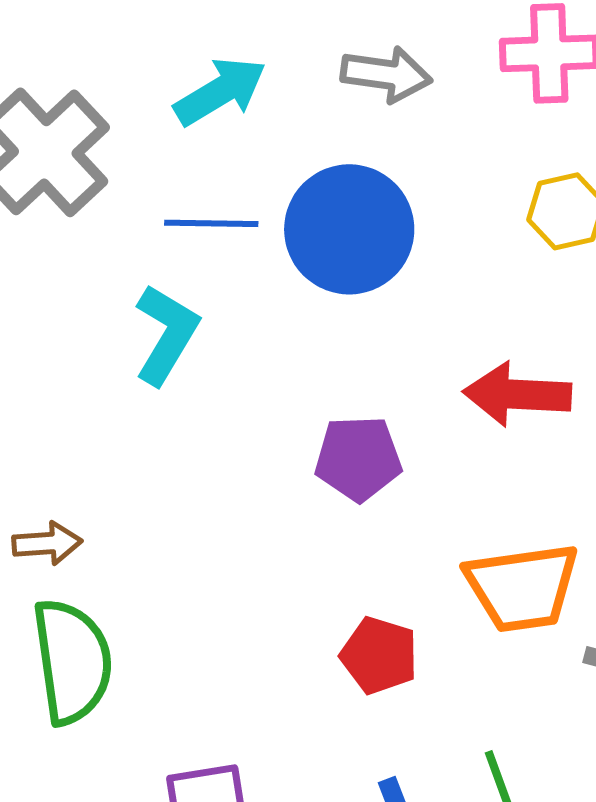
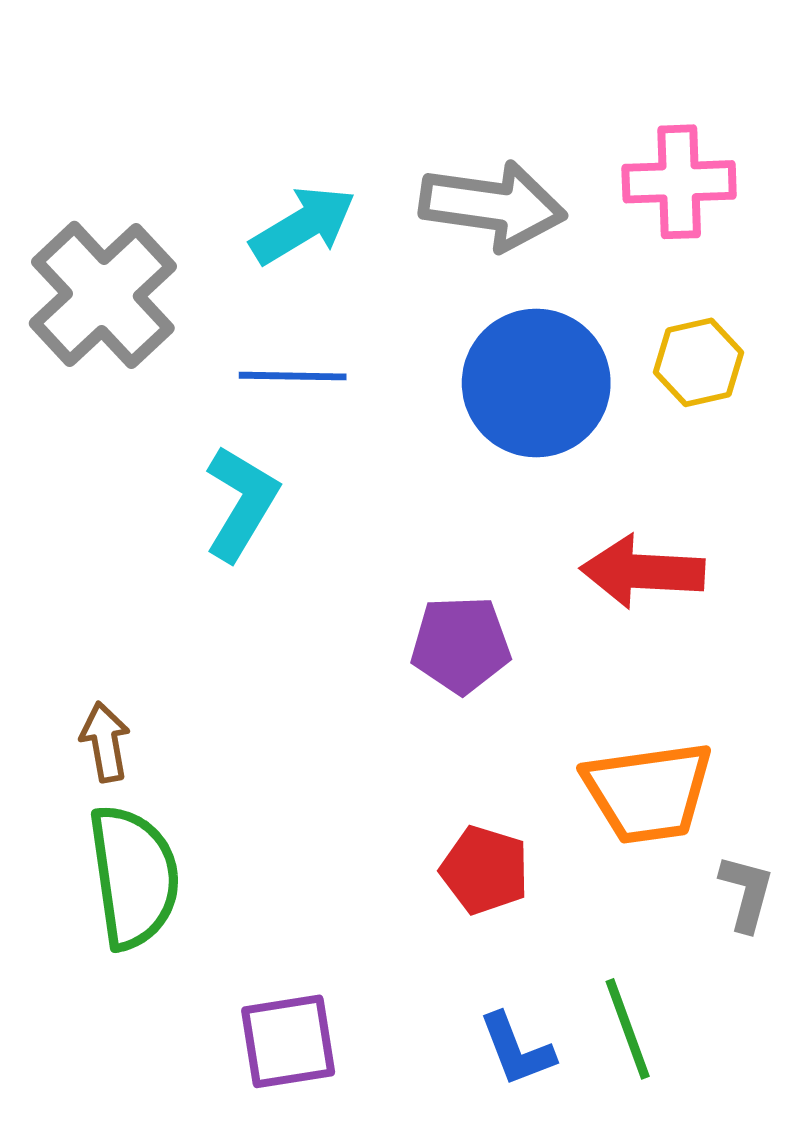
gray arrow: (386, 74) -> (493, 206), size x1.4
blue circle: (349, 229) -> (536, 383), moved
brown arrow: (47, 543) -> (105, 742), turned -96

